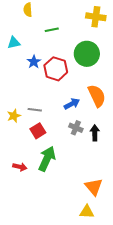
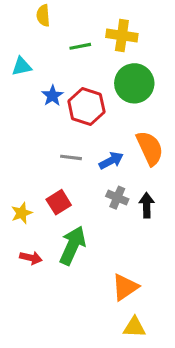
yellow cross: (96, 17) -> (122, 36), moved
gray line: (35, 110) -> (71, 157), moved
yellow star: (14, 116) -> (22, 213), moved
orange triangle: (94, 187) -> (125, 287), moved, turned 36

